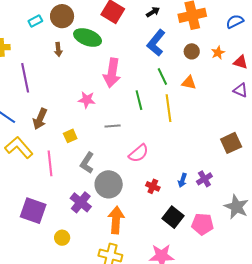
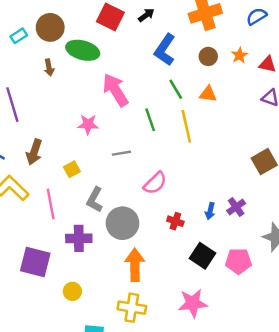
black arrow: (153, 12) -> (146, 15), moved
pink arrow: (112, 73) -> (115, 90), turned 144
purple cross: (81, 202) -> (79, 238), moved, turned -35

